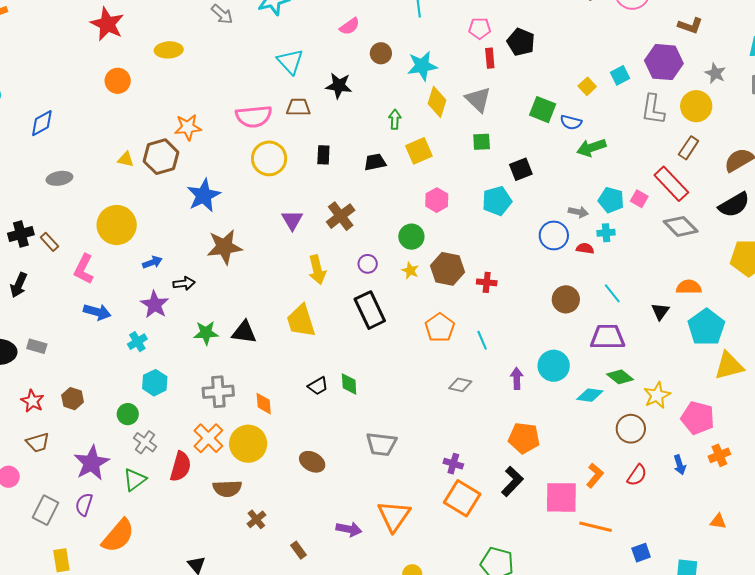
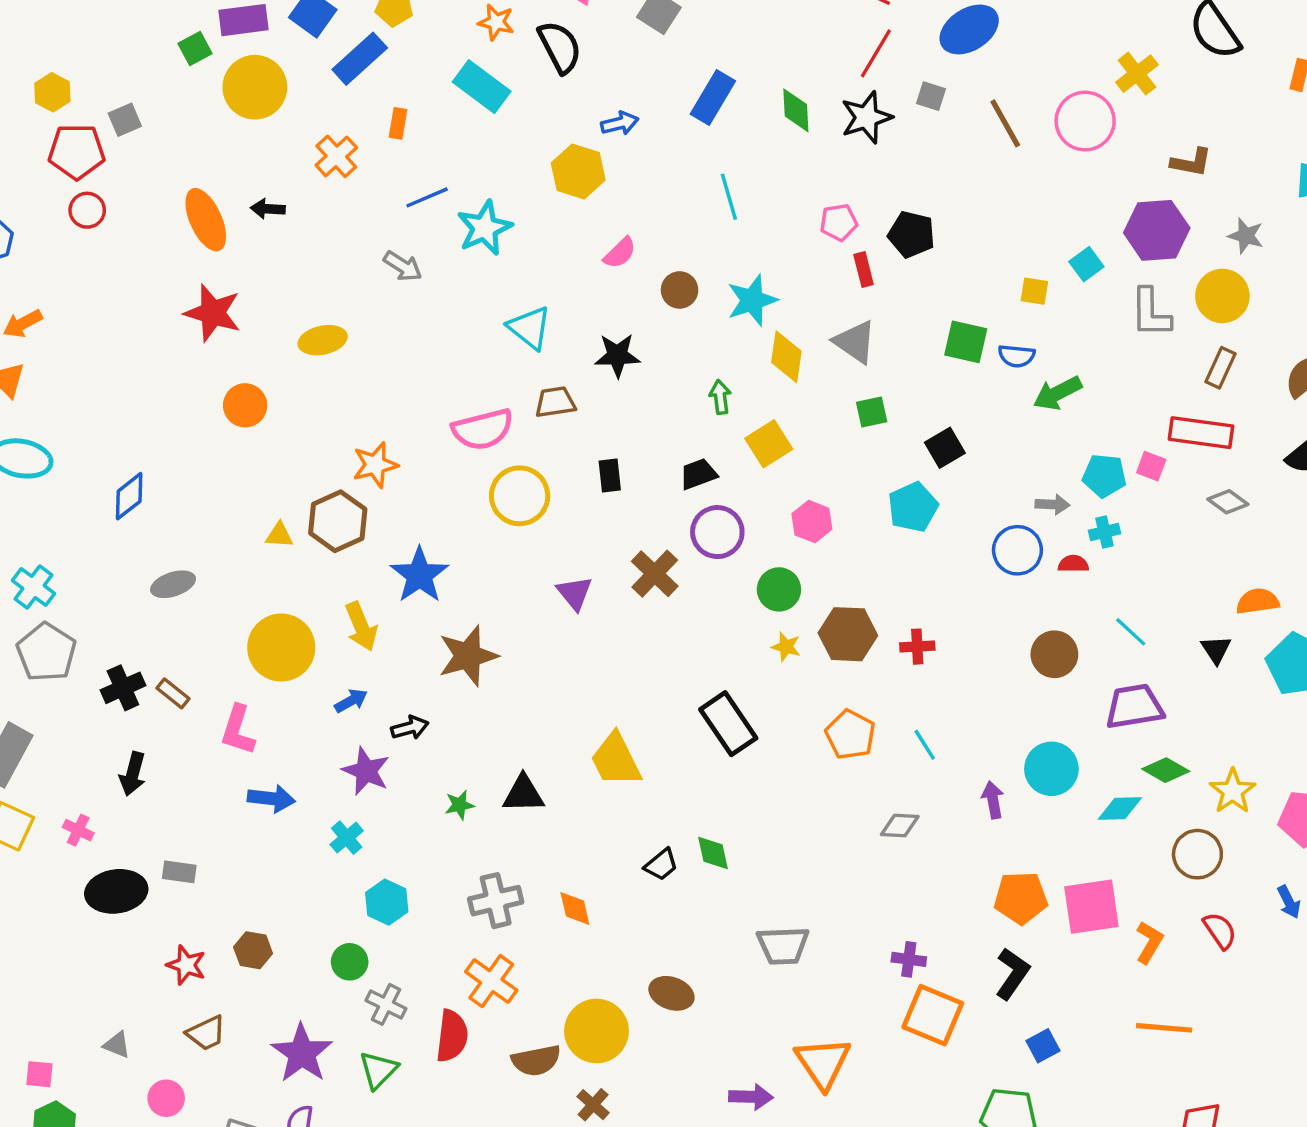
yellow square: (587, 86) -> (1034, 291), turned -30
red rectangle: (671, 184) -> (1201, 433), turned -30
gray diamond: (681, 226) -> (1228, 502), size x0.7
purple circle: (368, 264) -> (717, 532), moved, size x1.6
yellow arrow: (317, 270) -> (361, 626), moved
green star: (206, 333) -> (460, 805), size x0.7
yellow circle: (248, 444) -> (597, 1031), moved
red semicircle: (637, 475) -> (1220, 931), turned -60
pink square: (561, 497) -> (1091, 907), moved
blue square: (641, 553) -> (1043, 1046), moved

